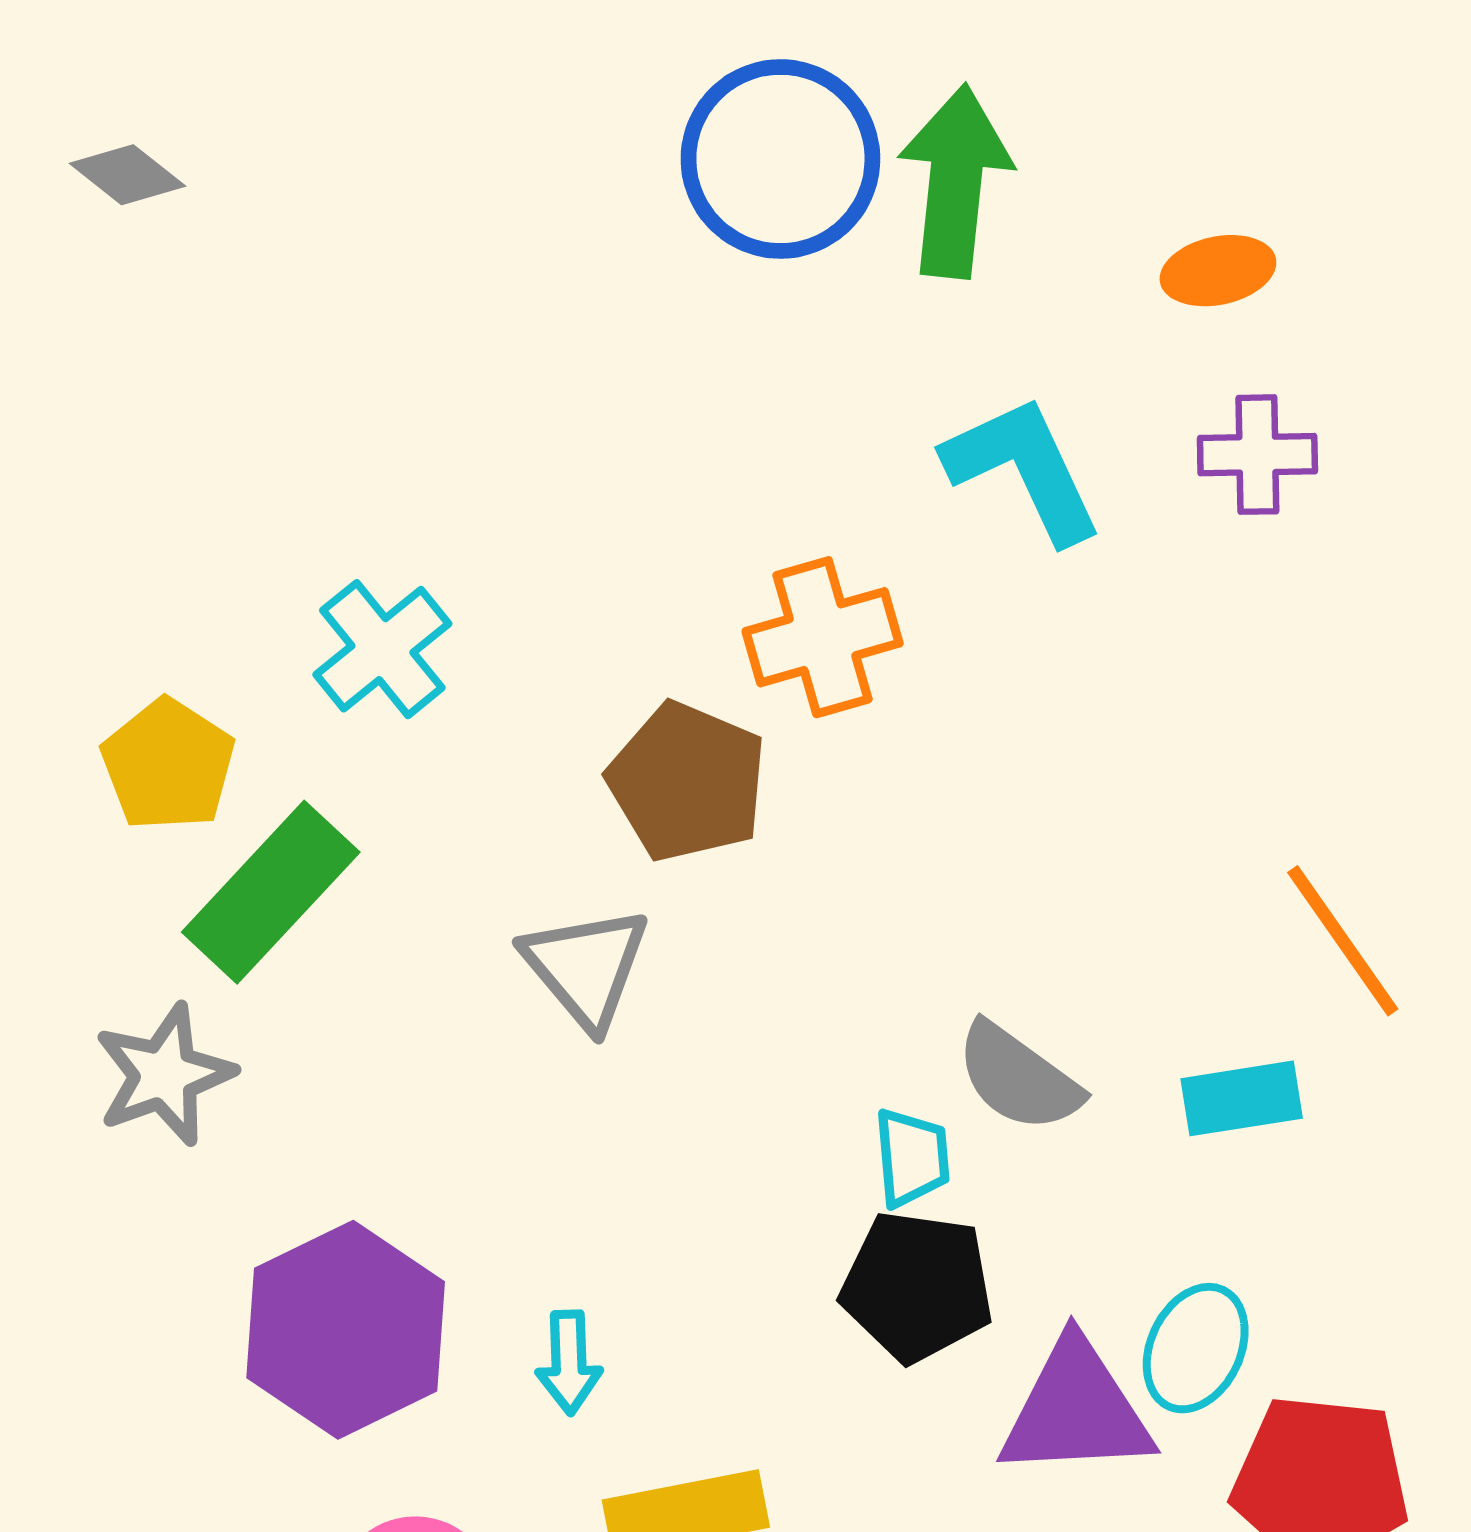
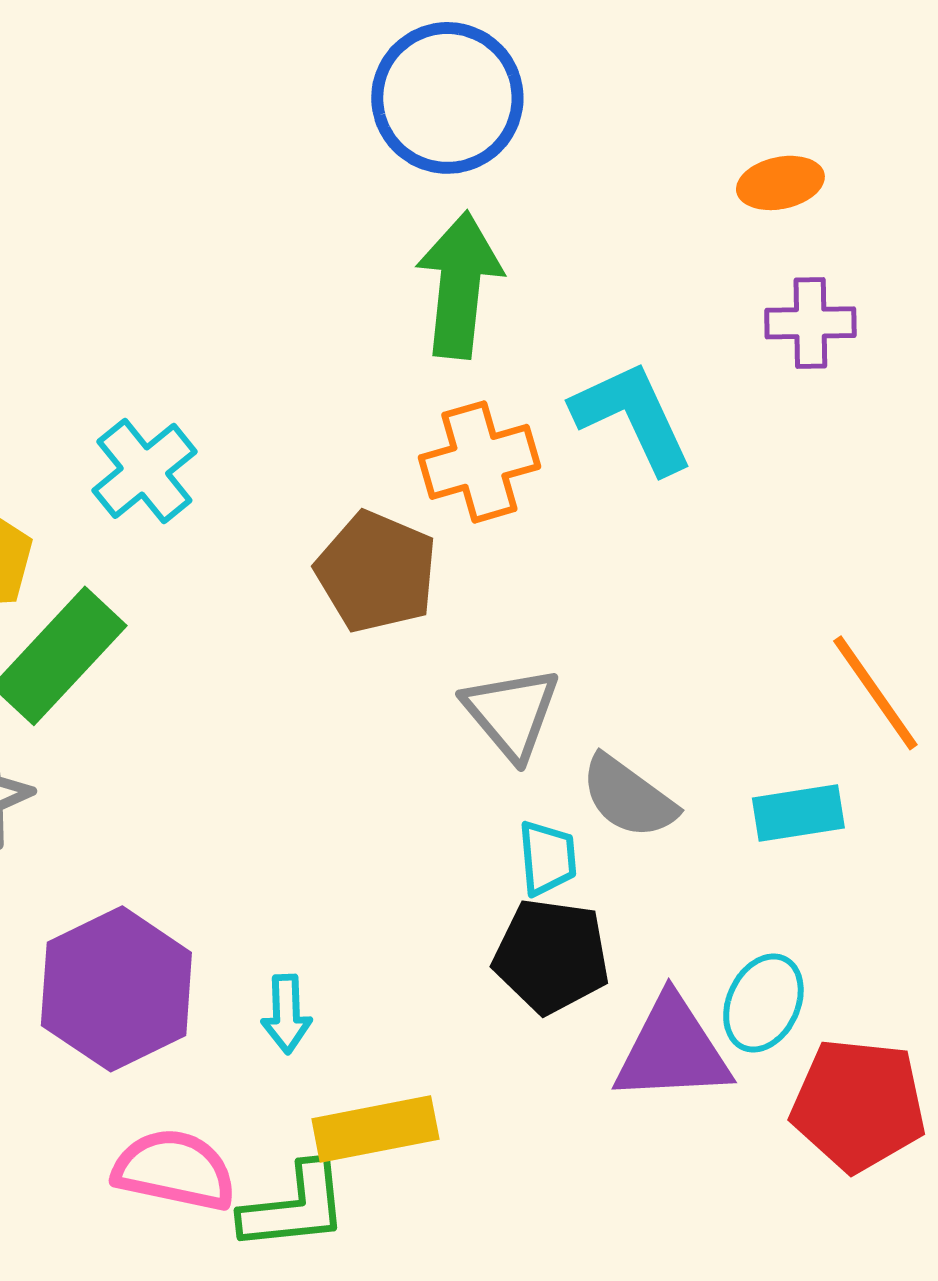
green arrow: (955, 181) -> (459, 285), moved
cyan L-shape: (1024, 469) -> (632, 417), moved
gray triangle: (586, 967) -> (511, 713), moved

